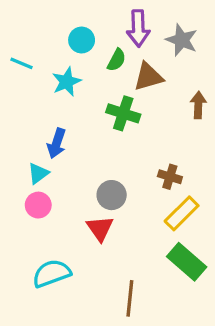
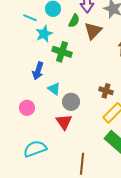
cyan line: (22, 63) -> (30, 18), moved
brown triangle: (148, 77) -> (93, 31), turned -30
green cross: (123, 113) -> (62, 52), moved
cyan triangle: (38, 173) -> (54, 89), moved, turned -48

